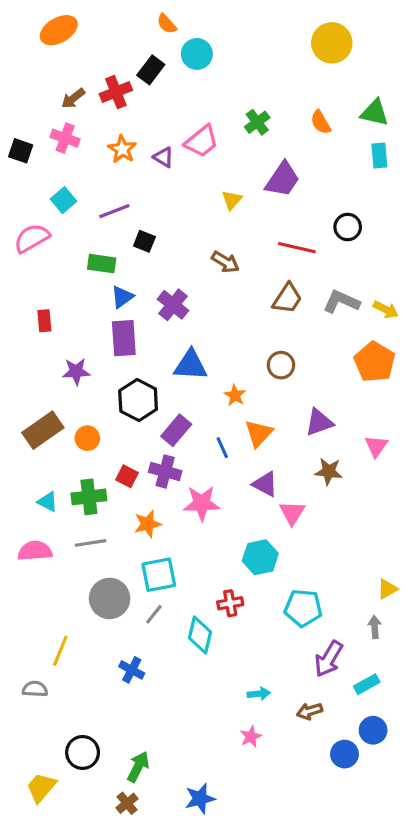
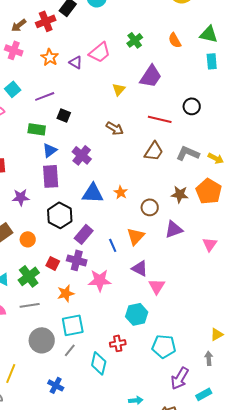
brown circle: (281, 365) -> (150, 207), moved
orange star: (235, 395) -> (121, 192), moved
brown star: (329, 471) -> (180, 194), moved
green cross: (89, 497) -> (29, 276), turned -30

